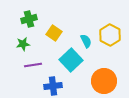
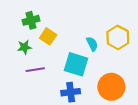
yellow square: (54, 33) -> (48, 36), moved
cyan square: (71, 60) -> (76, 64), turned -30
blue cross: (53, 86) -> (71, 92), moved

